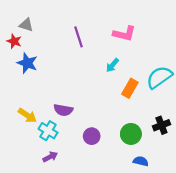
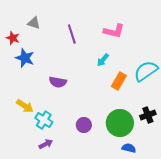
gray triangle: (26, 25) -> (34, 23), moved
purple semicircle: (63, 110) -> (58, 82), moved
green circle: (131, 134) -> (120, 123), size x1.4

